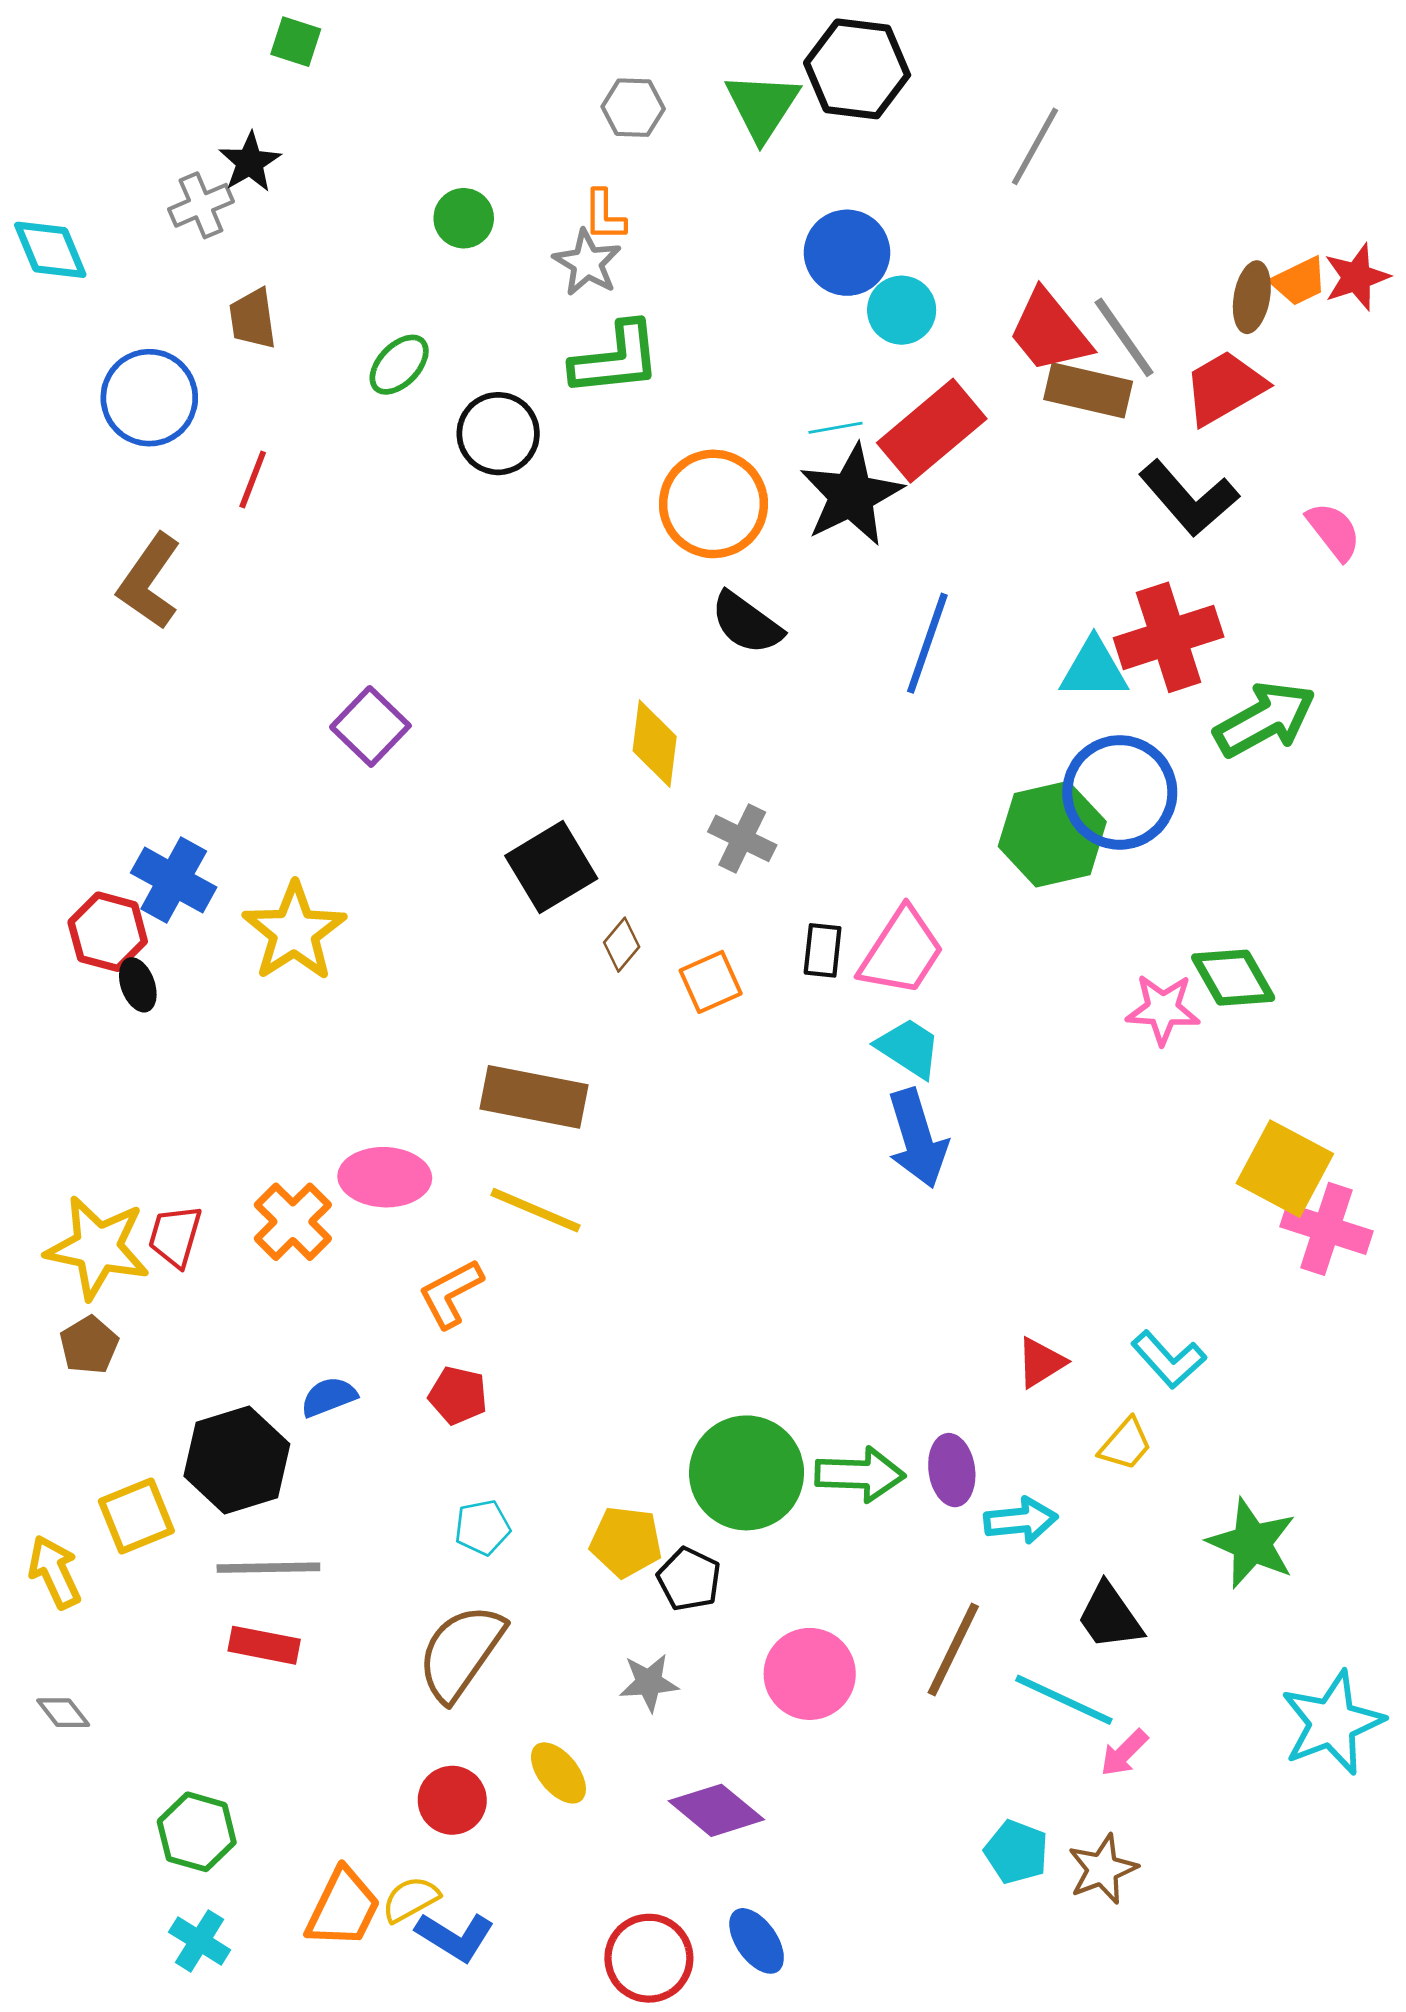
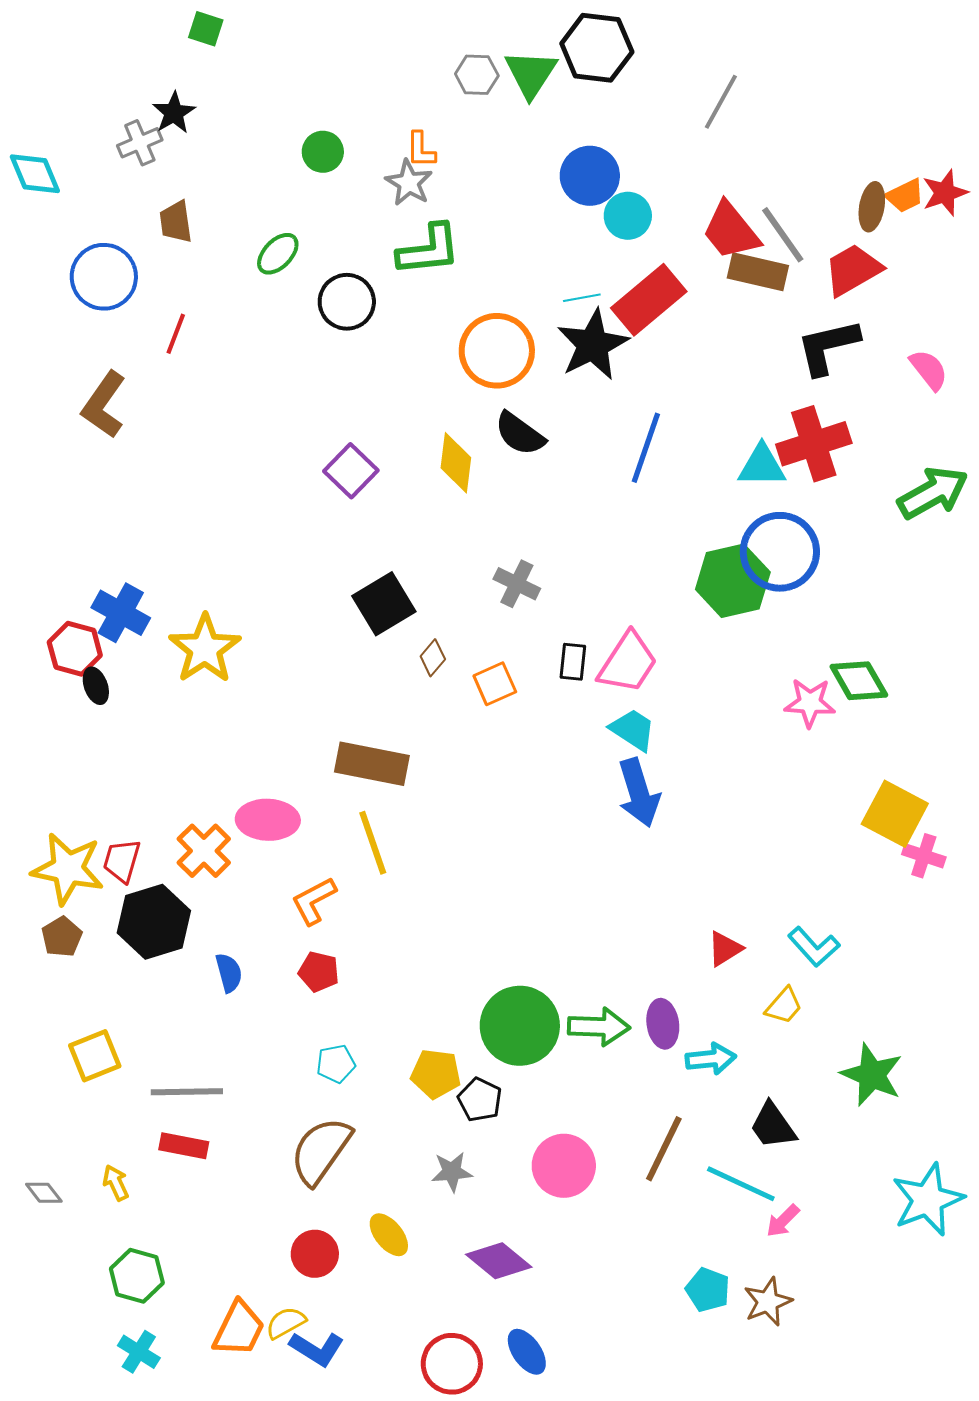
gray hexagon: (633, 108) -> (477, 75), moved
black L-shape: (1189, 498) -> (828, 347), turned 118
green arrow: (1265, 719) -> (933, 493), moved
purple square: (370, 726) -> (351, 471), moved
yellow diamond: (655, 744) -> (456, 463), moved
yellow line: (535, 1210) -> (373, 843), turned 48
pink cross: (1326, 1229) -> (924, 856), size x0.7
blue semicircle: (329, 1397) -> (229, 973), turned 96
black hexagon: (237, 1460) -> (154, 922), moved
yellow arrow: (55, 1572) -> (116, 1183), moved, size x0.7

